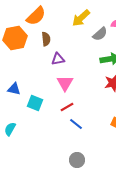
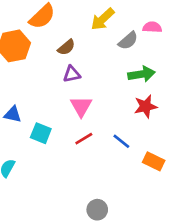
brown semicircle: (46, 39) -> (66, 47), moved, turned 56
blue line: (76, 124) -> (121, 141), moved

